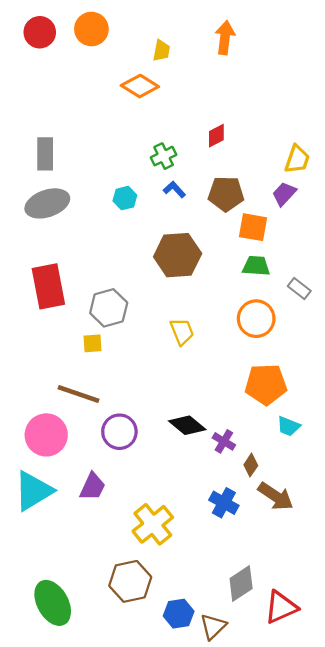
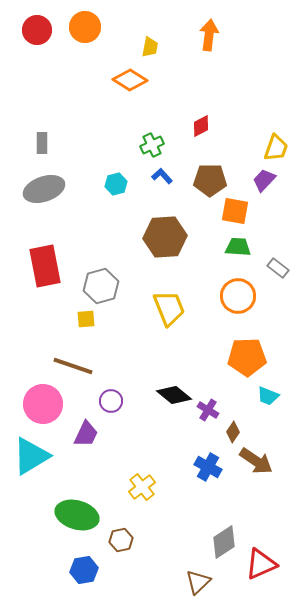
gray rectangle: (45, 154) -> (42, 143), size x0.7
yellow trapezoid: (182, 332) -> (169, 308), size x1.4
purple circle: (119, 432) -> (111, 401), size x0.7
purple trapezoid: (93, 487) -> (86, 434), moved
yellow cross: (153, 524) -> (142, 487), size x0.7
brown hexagon: (130, 581) -> (121, 540), size x0.6
green ellipse: (53, 603) -> (77, 515), moved, turned -45
blue hexagon: (179, 614) -> (84, 570), moved

